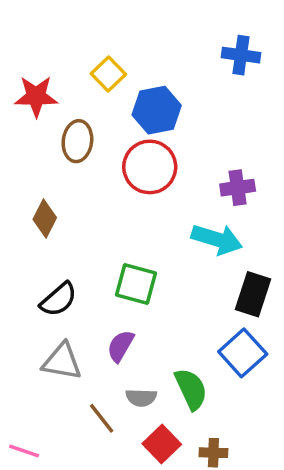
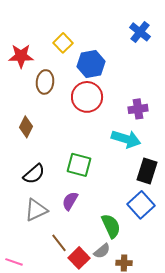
blue cross: (241, 55) -> (140, 32), turned 30
gray triangle: (62, 361) -> (36, 210), turned -35
gray semicircle: (141, 398) -> (102, 251), moved, turned -42
red square: (162, 444) -> (79, 258), moved

